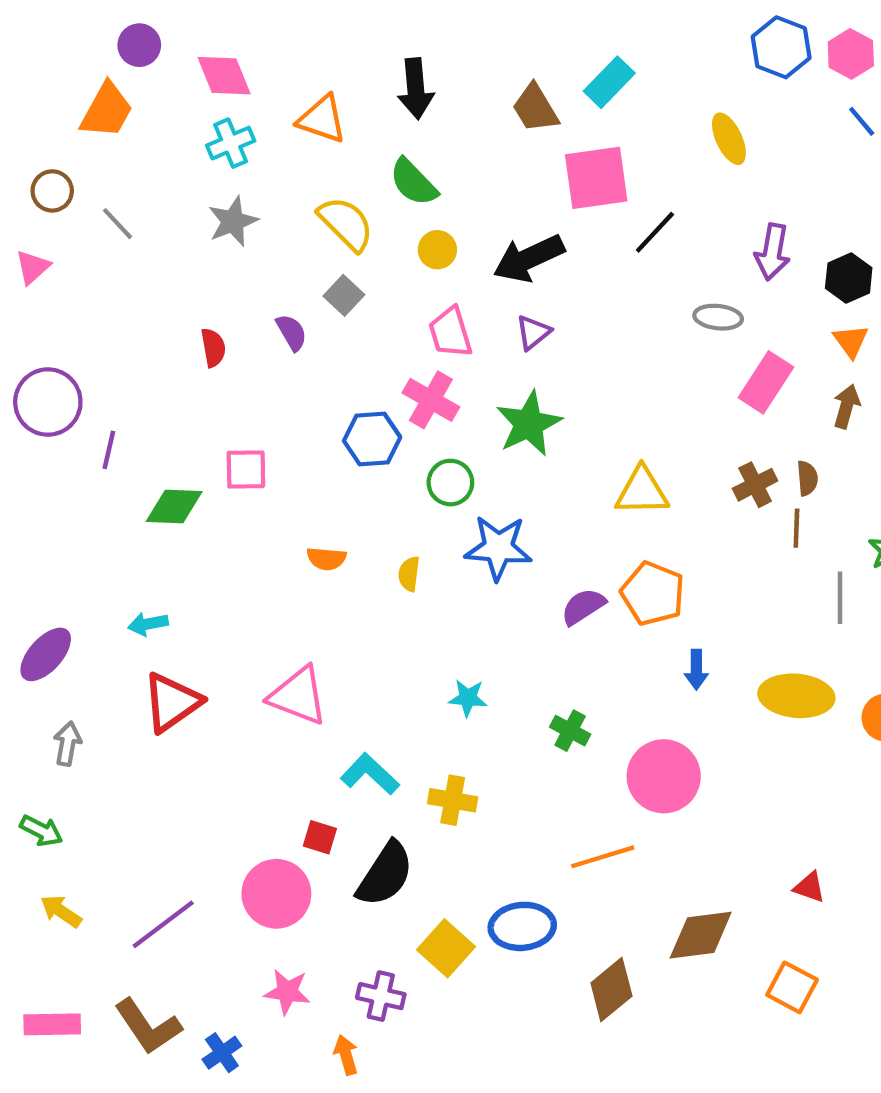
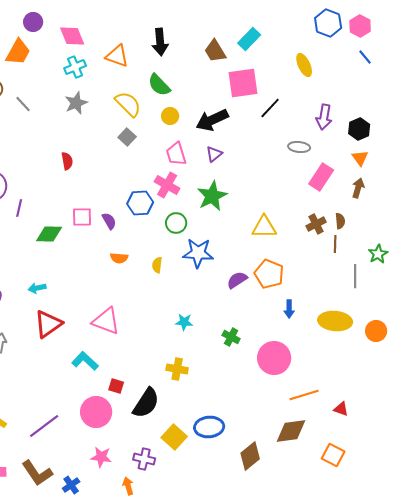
purple semicircle: (292, 332) -> (109, 221), moved
cyan L-shape: (370, 774) -> (85, 361), moved
orange line: (603, 857) -> (304, 395), moved

